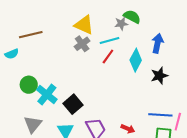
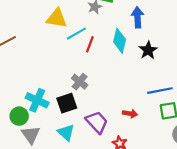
cyan line: (110, 41) -> (76, 34), moved
gray cross: (82, 44) -> (80, 82), moved
green circle: (29, 85) -> (19, 116), moved
black square: (73, 104) -> (67, 103), turned 36

